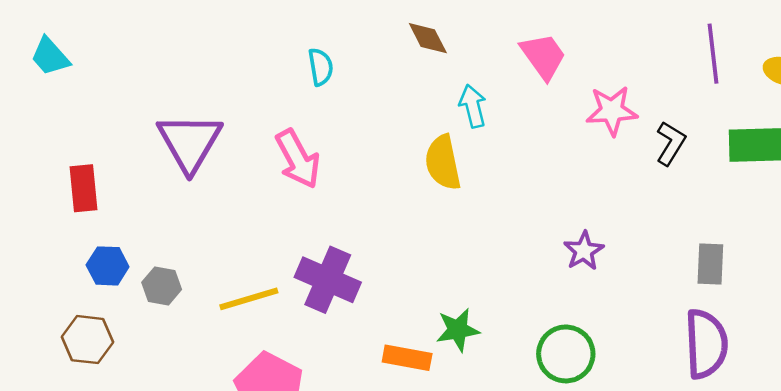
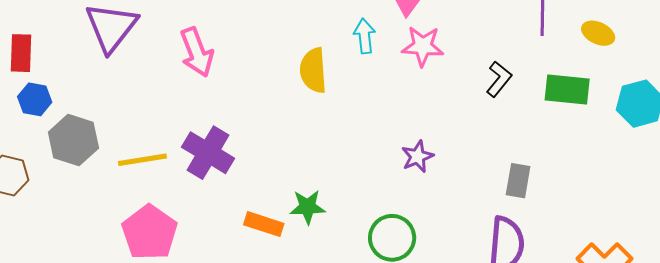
cyan arrow: (473, 106) -> (365, 36), moved
pink star: (612, 111) -> (423, 46), moved
blue hexagon: (108, 266) -> (35, 99), moved
gray hexagon: (162, 286) -> (73, 140), size x1.6

